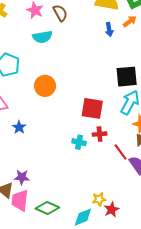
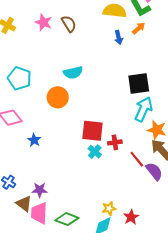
cyan semicircle: (42, 37) -> (73, 73), moved
red square: (92, 108) -> (93, 131), moved
cyan cross: (79, 142) -> (95, 152), turned 32
yellow star: (99, 199) -> (109, 208), moved

